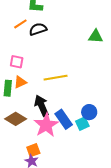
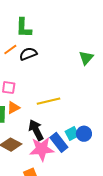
green triangle: (96, 36) -> (86, 58), turned -49
cyan square: (82, 124) -> (72, 134), moved
pink star: (46, 125) -> (42, 149), turned 30

